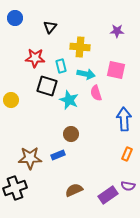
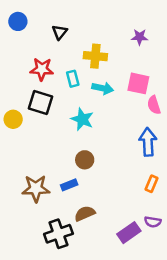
black square: (47, 86) -> (41, 103), moved
pink semicircle: (96, 93) -> (154, 105), moved
black cross: (15, 188) -> (58, 234), moved
brown semicircle: (74, 190) -> (85, 213), moved

